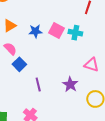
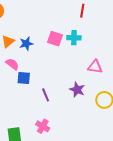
blue star: (35, 31) -> (26, 44), moved
blue square: (19, 64) -> (24, 78), turned -32

